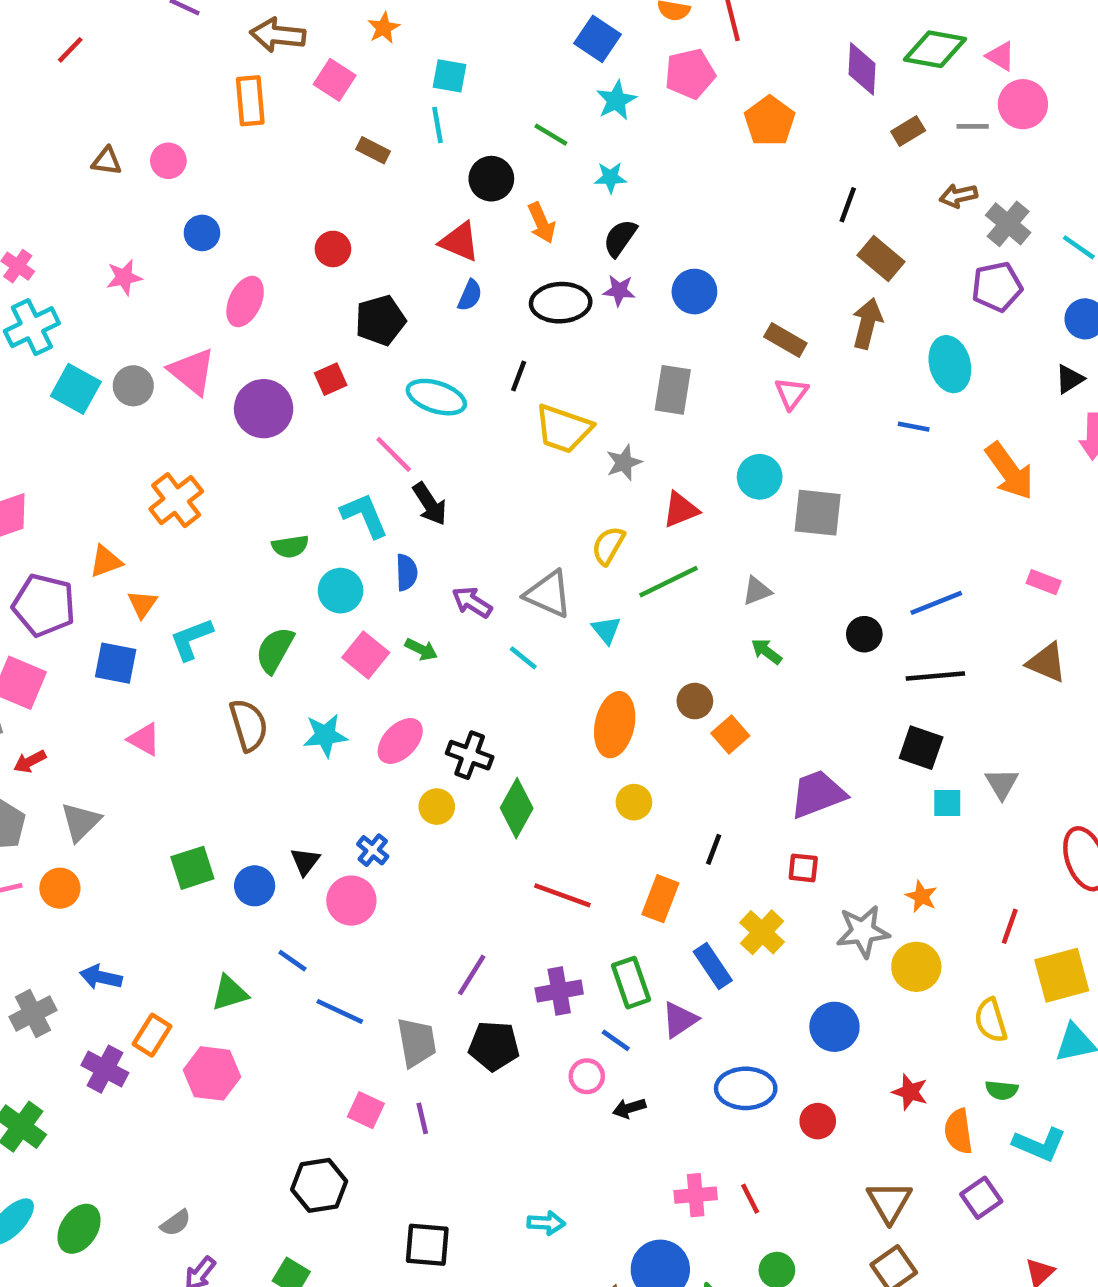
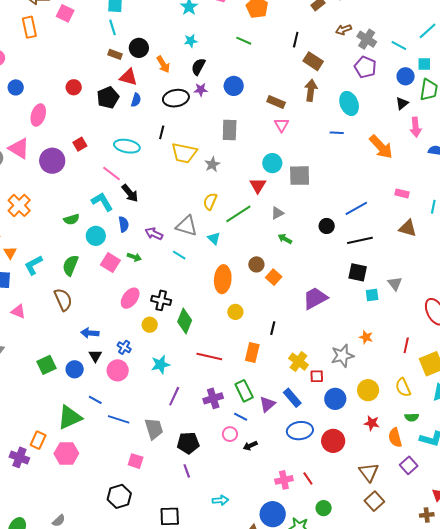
green line: (551, 135) -> (244, 41), moved
brown rectangle: (373, 150) -> (115, 54), moved
purple pentagon: (997, 287) -> (365, 67), turned -30
black pentagon: (380, 320) -> (108, 98), moved
red triangle: (681, 510) -> (258, 185), moved, turned -30
cyan star: (325, 735) -> (161, 364), moved
red square: (803, 868) -> (317, 376), moved
blue rectangle: (713, 966) -> (292, 398), moved
yellow circle: (916, 967) -> (368, 390), moved
blue arrow: (101, 977) -> (90, 333), moved
green triangle: (230, 993) -> (70, 417), size x1.5
black pentagon: (494, 1046) -> (188, 443), moved
purple line: (422, 1118) -> (187, 471), moved
red circle: (818, 1121) -> (333, 441), size x1.5

